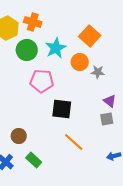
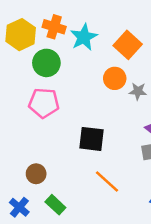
cyan star: (56, 48) -> (84, 37), moved
pink pentagon: (42, 81) -> (44, 103), moved

